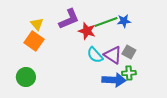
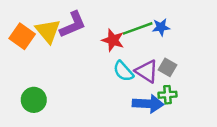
purple L-shape: (69, 19) -> (73, 25), moved
yellow triangle: (37, 24) -> (48, 31), size x1.5
orange square: (34, 41) -> (22, 36), moved

